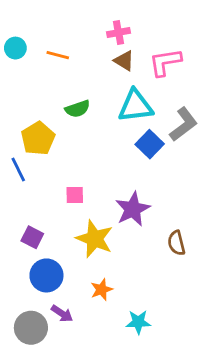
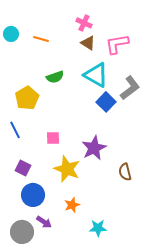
pink cross: (119, 32) -> (84, 23), turned 35
cyan triangle: (135, 106) -> (96, 75), turned 36
blue line: (18, 170) -> (15, 130), moved

